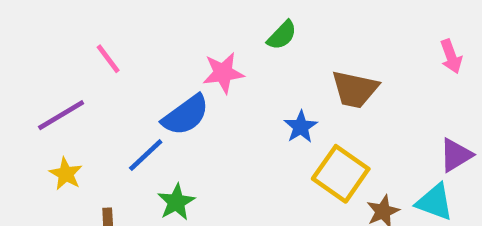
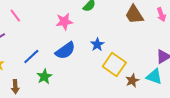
brown trapezoid: (355, 89) -> (134, 15), moved, turned 45
blue semicircle: (186, 115) -> (65, 51), moved

